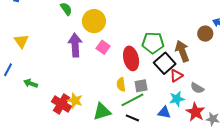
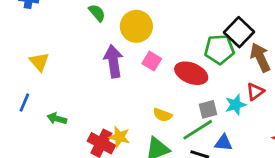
red ellipse: (131, 58) -> (191, 73), turned -50
black square: (165, 63) -> (239, 32), moved
yellow semicircle: (121, 85) -> (163, 115), moved, turned -56
cyan star: (177, 99) -> (236, 105), moved
blue triangle: (164, 112) -> (223, 143), moved

